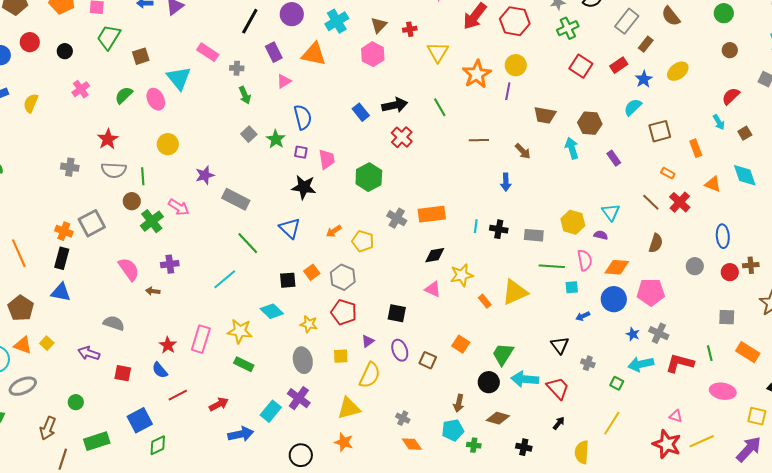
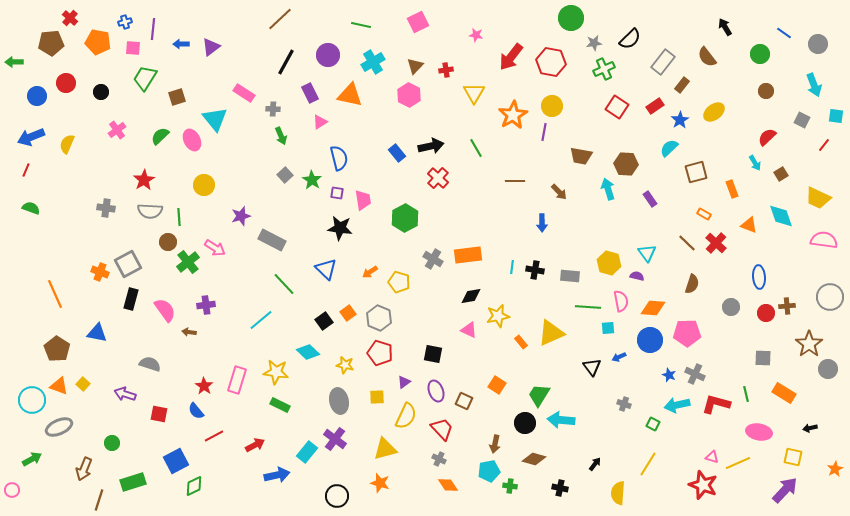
black rectangle: (62, 258) -> (131, 299), moved
black square: (288, 280) -> (324, 321), turned -30
black triangle: (560, 345) -> (592, 367), moved
red trapezoid: (558, 388) -> (442, 429), moved
yellow line: (702, 441) -> (738, 463), moved

